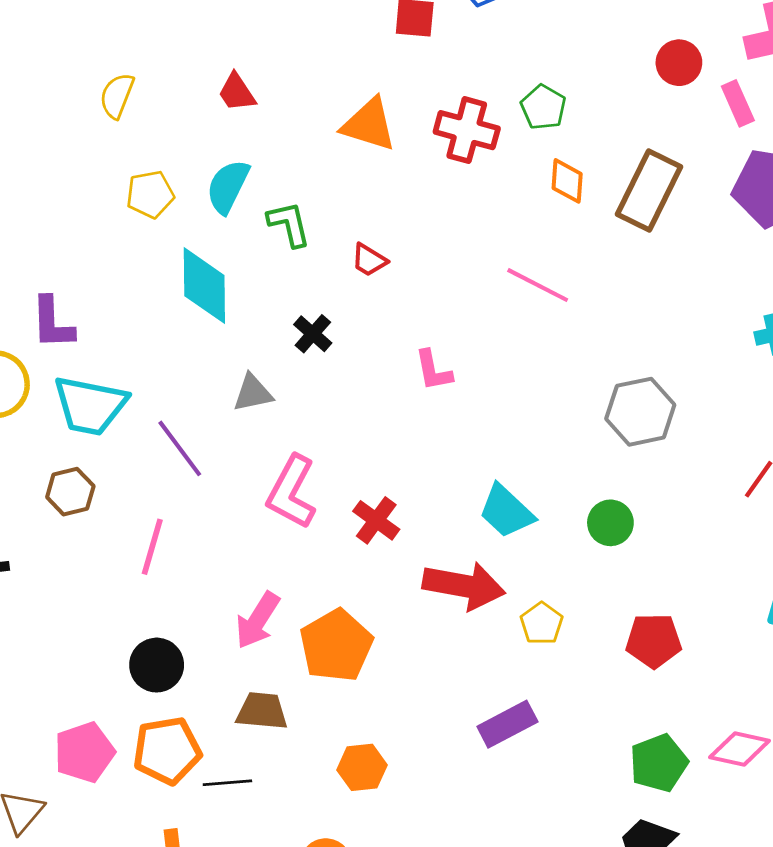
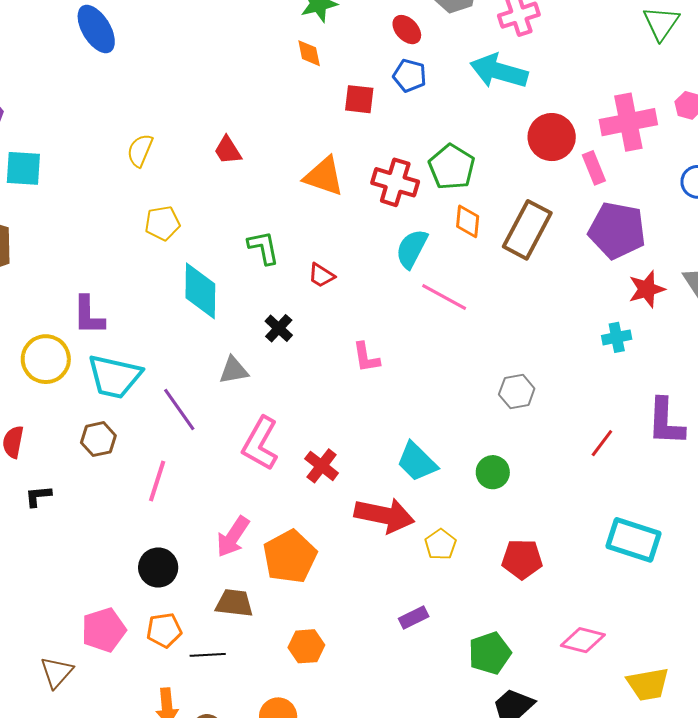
red circle: (679, 63) -> (552, 137), size x1.4
green pentagon: (543, 107) -> (452, 167), size x1.4
cyan semicircle: (228, 186) -> (412, 249), moved
gray hexagon: (640, 412) -> (517, 392), size x0.7
purple rectangle: (507, 724) -> (414, 617), size x0.7
orange pentagon: (167, 751) -> (164, 630), size x0.7
green pentagon: (659, 763) -> (490, 653), moved

